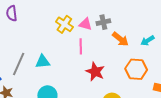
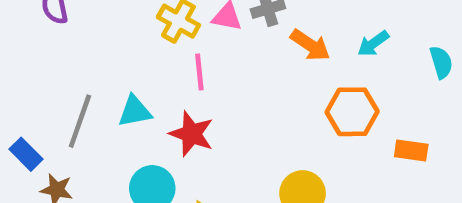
pink line: (81, 46) -> (199, 72), moved
red star: (95, 72) -> (192, 134), moved

